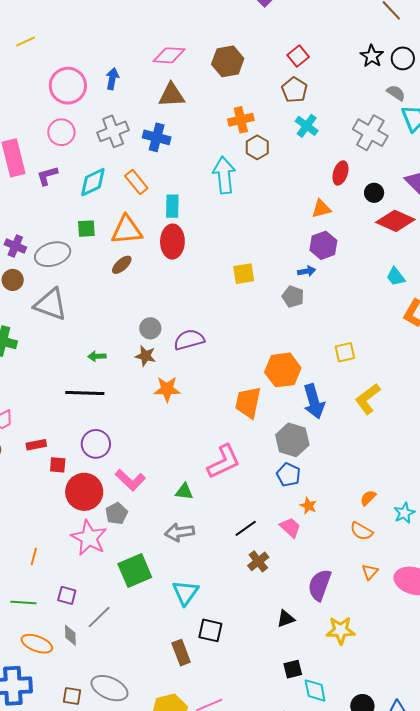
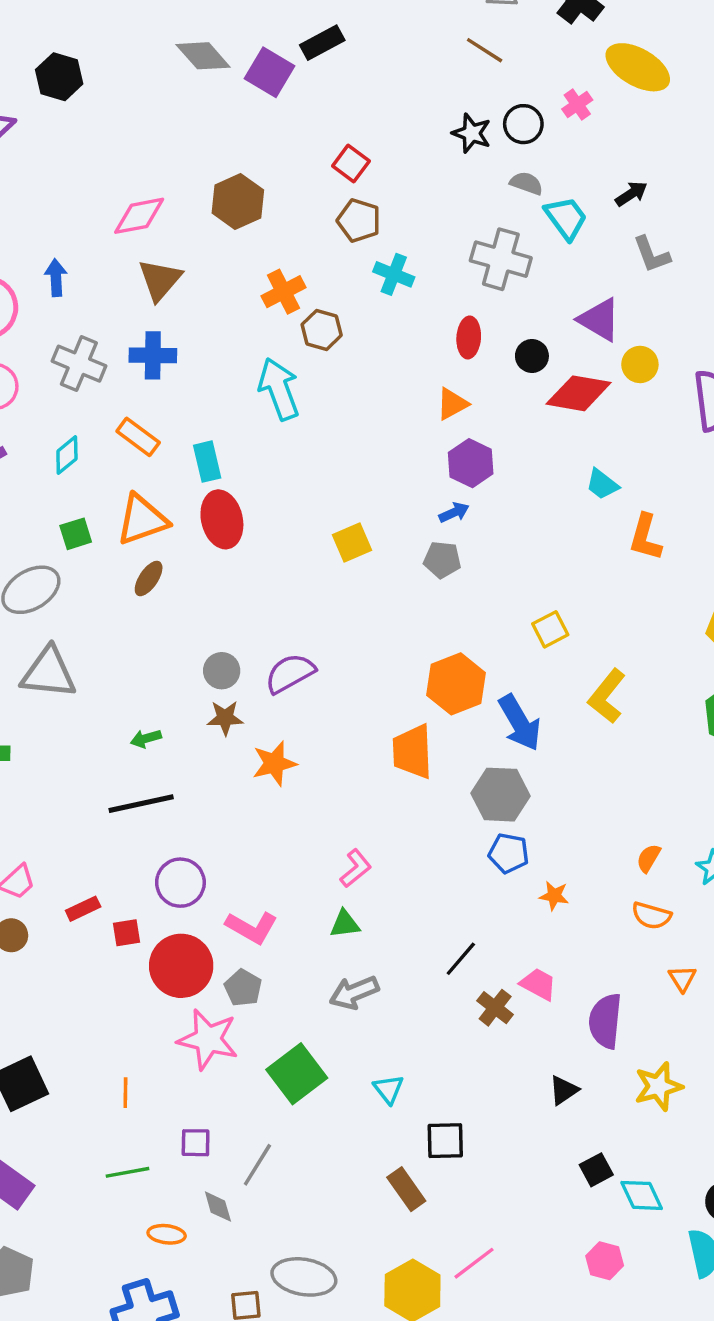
brown triangle: (172, 95) -> (160, 280), turned -32
gray cross: (113, 131) -> (79, 364), turned -32
cyan diamond: (93, 182) -> (67, 455), size x0.7
pink L-shape: (224, 462) -> (356, 868), moved, size x0.6
pink trapezoid: (290, 527) -> (538, 984), moved
cyan triangle: (185, 593) -> (389, 1089), size x0.7
orange ellipse: (37, 644) -> (167, 1234), size x0.7

